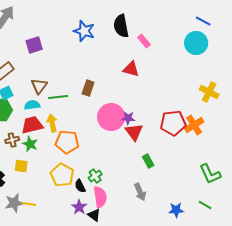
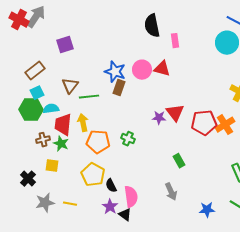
blue star: (84, 31) -> (115, 72), moved
pink rectangle: (144, 41) -> (175, 41), turned 32
cyan semicircle: (32, 105) -> (51, 109), moved
pink circle: (111, 117) -> (142, 70), moved, size x0.7
red trapezoid: (32, 125) -> (63, 125), turned -70
red triangle: (134, 132) -> (175, 113), moved
green cross: (95, 176) -> (128, 139), moved, turned -32
yellow line: (29, 204) -> (70, 204), moved

